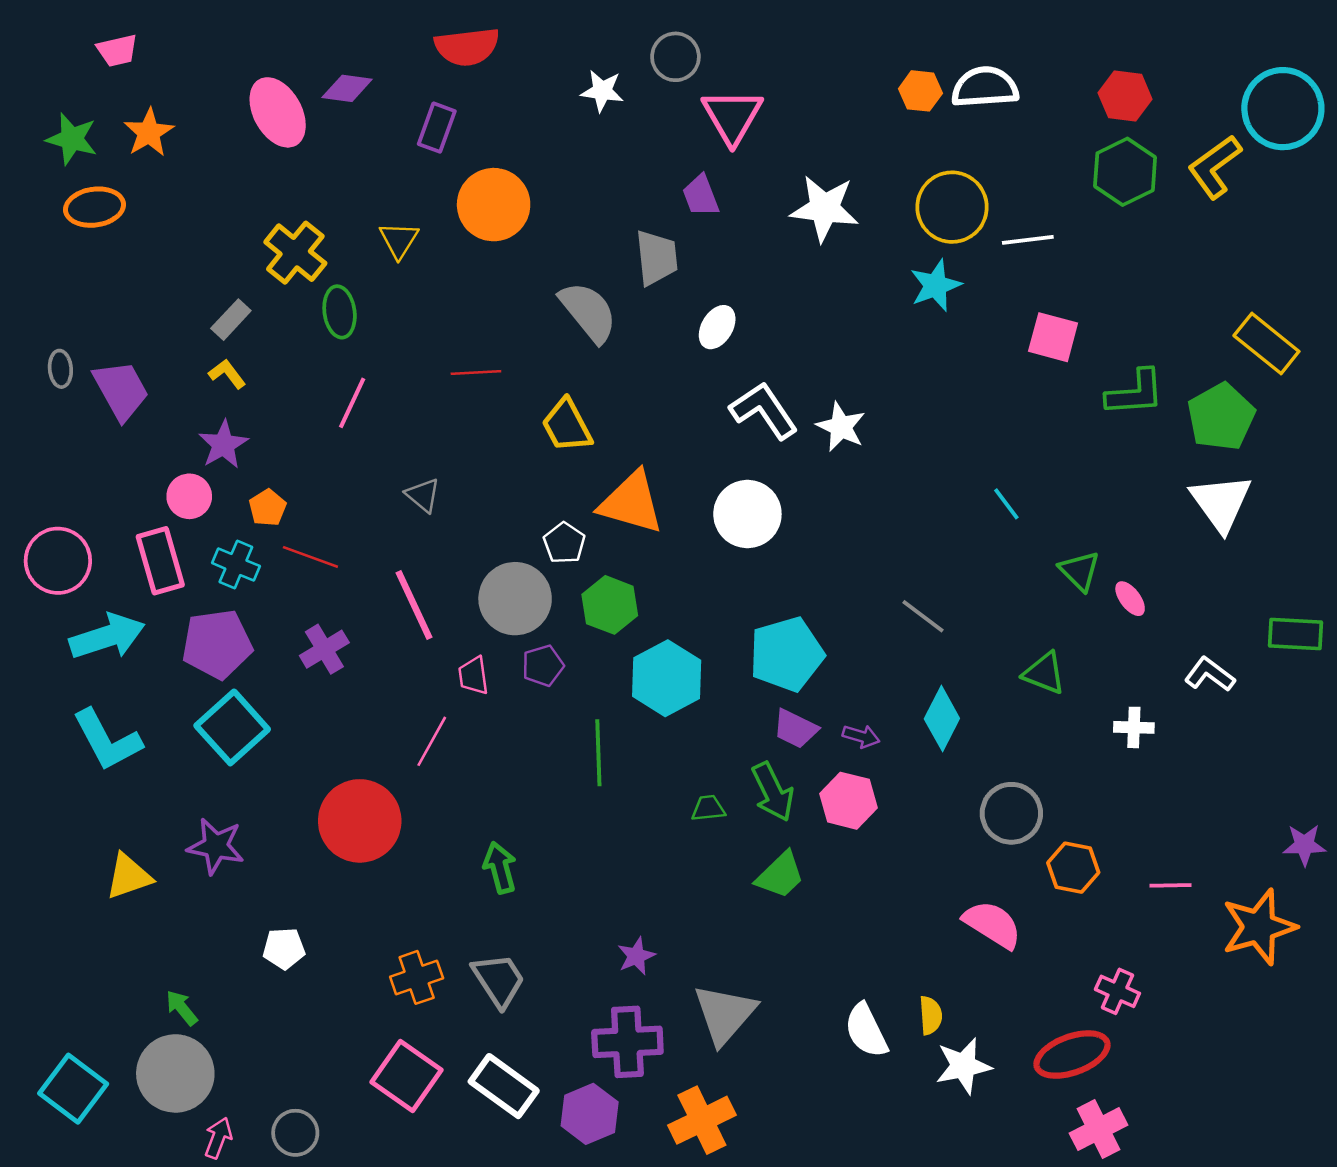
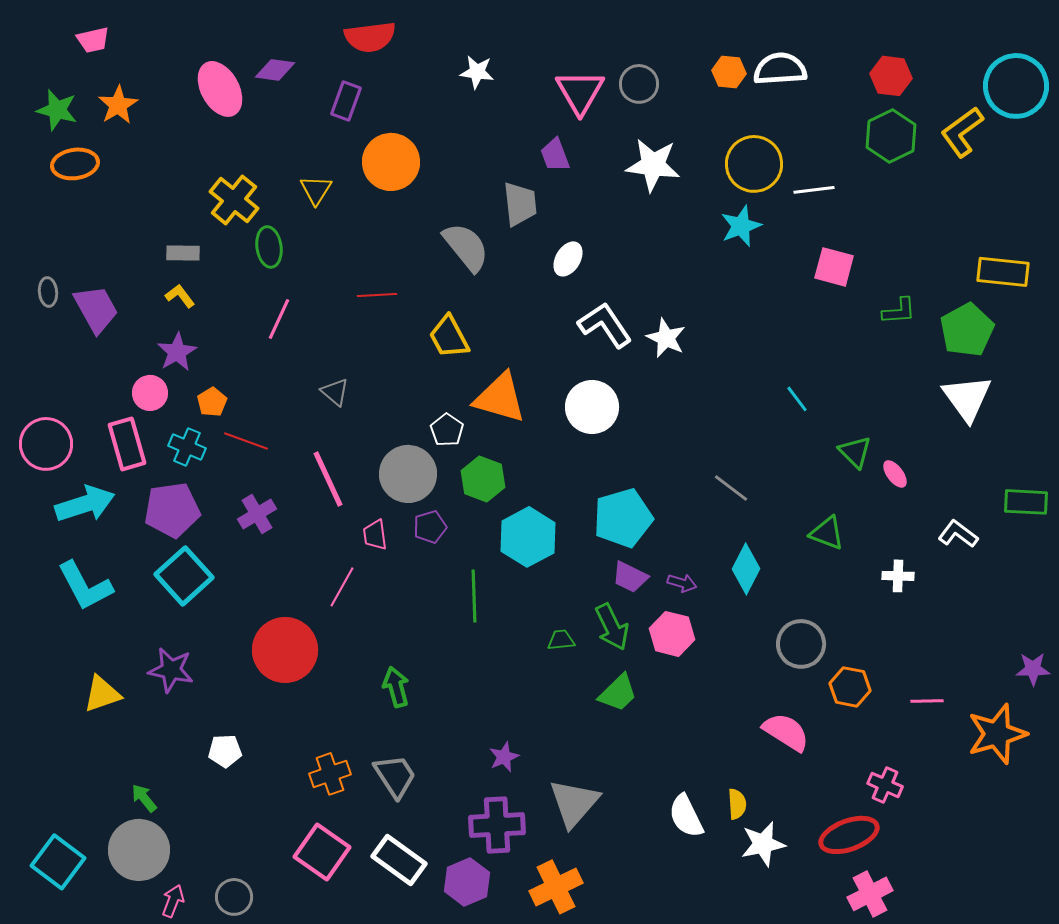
gray circle: (675, 57) -> (639, 84), moved
gray rectangle: (231, 320) -> (183, 253), turned 48
yellow rectangle: (1266, 344) -> (1003, 272), turned -33
green L-shape: (1135, 393) -> (899, 311), size x0.7

